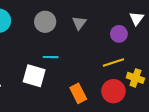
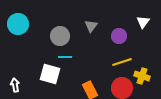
gray circle: (45, 22) -> (60, 36), moved
purple circle: (119, 34) -> (119, 36), moved

